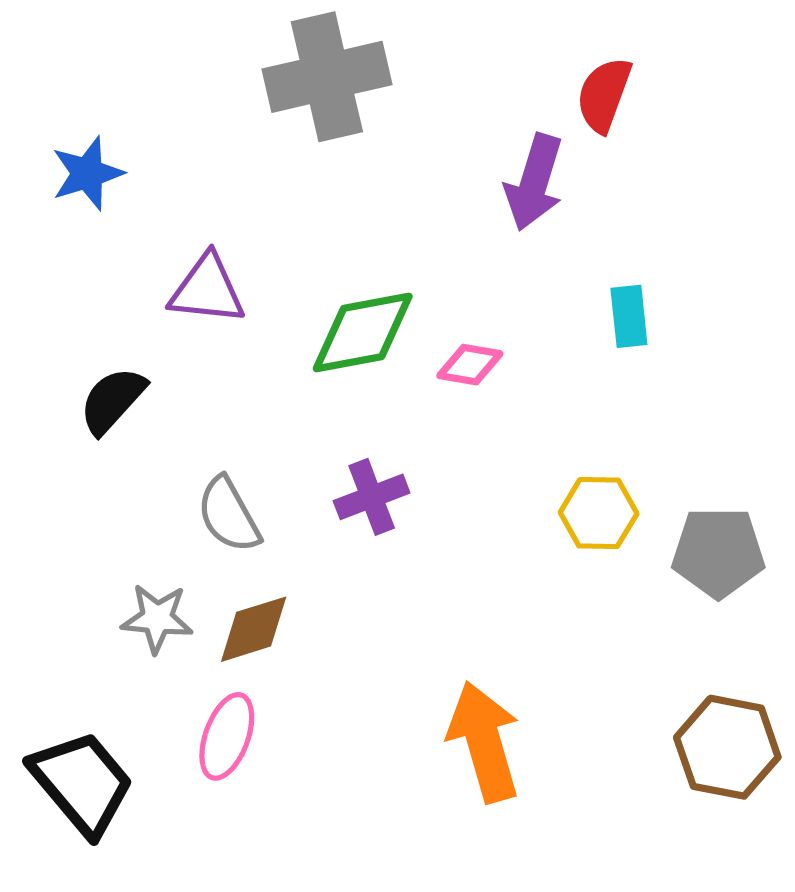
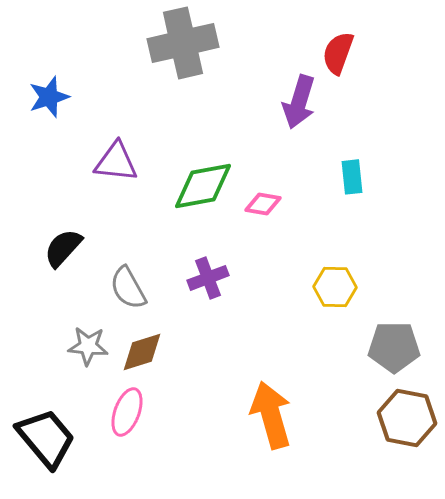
black semicircle: (112, 400) -> (63, 248), moved
gray pentagon: (718, 552) -> (394, 347), moved

